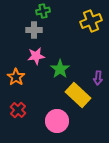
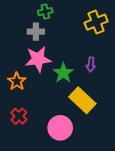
pink star: (36, 56) -> (38, 59), size x1.4
purple arrow: (98, 78) -> (91, 64), moved

